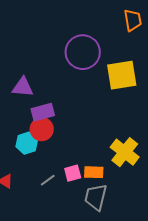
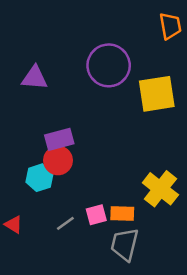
purple triangle: (23, 87) -> (35, 78), moved

